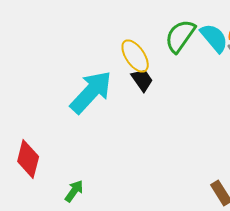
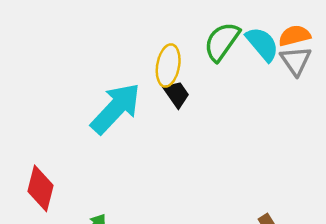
yellow ellipse: (135, 56) -> (168, 65), turned 44

